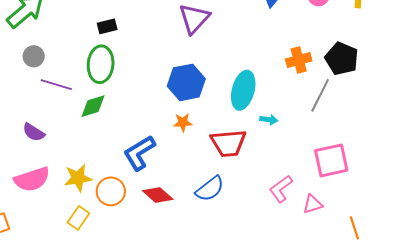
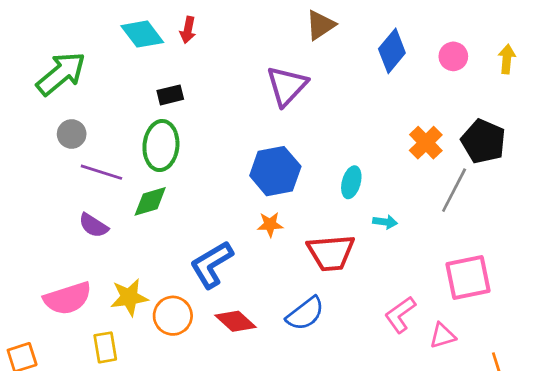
orange cross: (299, 60) -> (426, 143), turned -30
cyan ellipse: (243, 90) -> (351, 182), size x0.6
purple semicircle: (34, 132) -> (93, 225), moved
yellow rectangle: (78, 218) -> (105, 347), moved, turned -45

